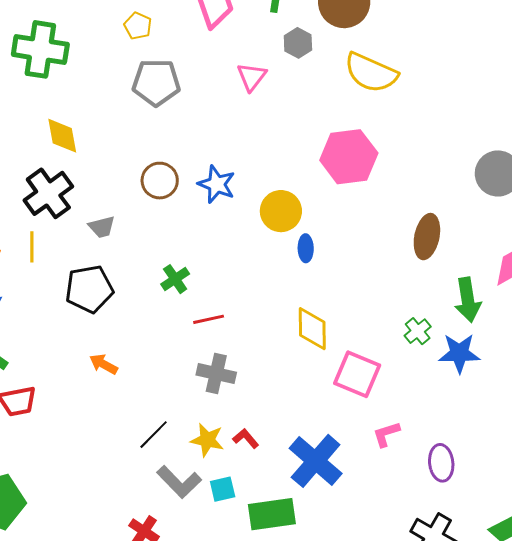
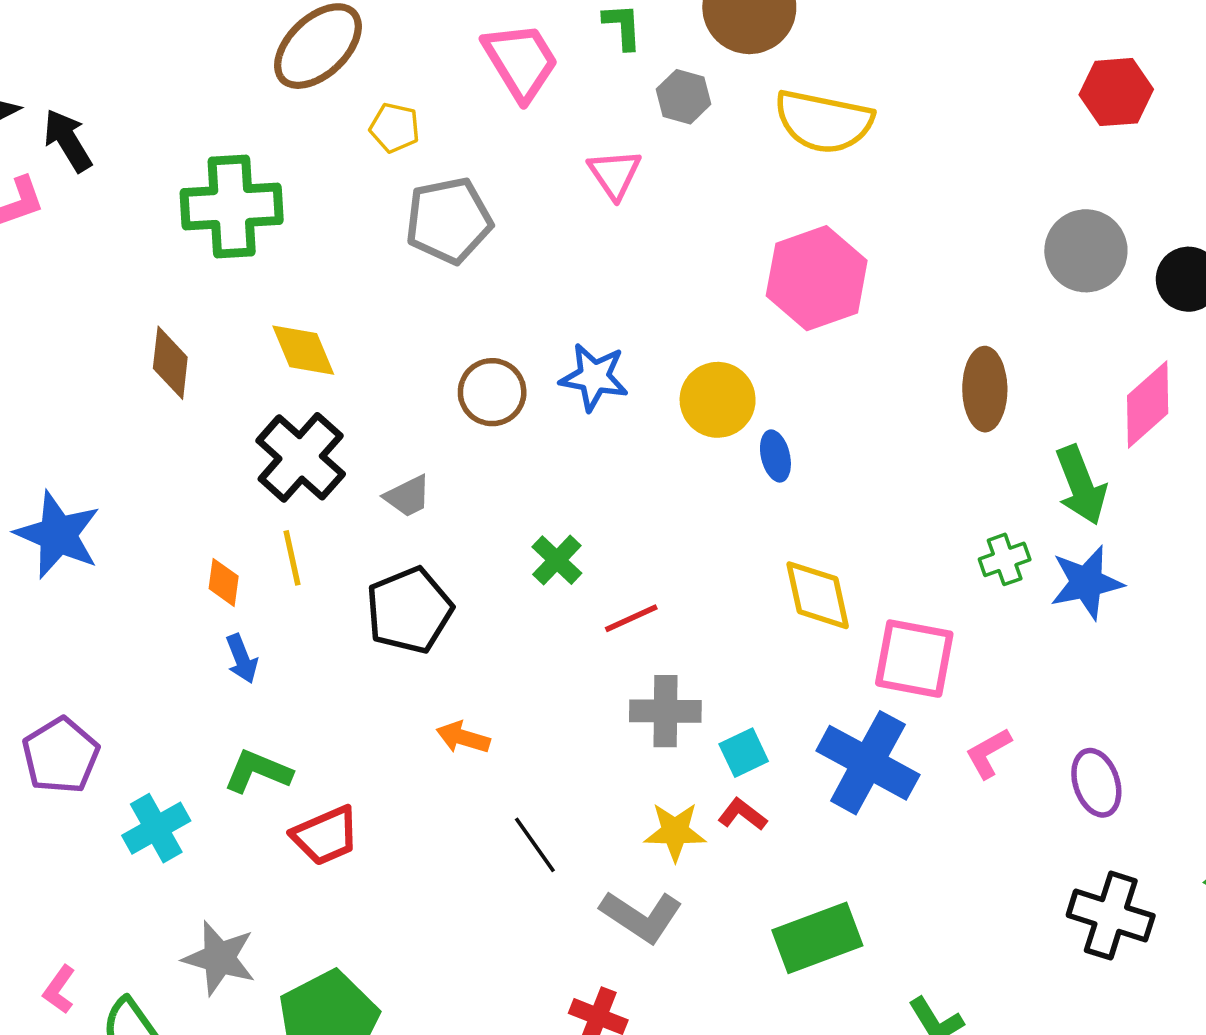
green cross: (418, 331) -> (1005, 559), turned 32
black line: (154, 435) -> (535, 845), moved, turned -68
blue cross: (316, 461) -> (868, 763), moved
cyan square: (223, 489) -> (744, 753), moved

